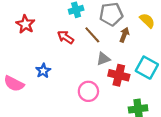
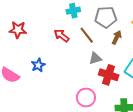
red star: (25, 24) -> (18, 30), moved, turned -30
pink circle: (88, 91) -> (86, 97), moved

